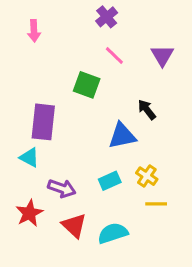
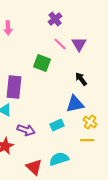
purple triangle: (162, 56) -> (79, 44), moved
blue triangle: (122, 136) -> (75, 104), moved
yellow cross: (147, 176) -> (90, 122), moved
red triangle: (74, 225) -> (34, 167), moved

